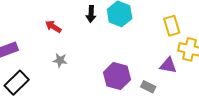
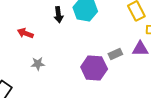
gray rectangle: (148, 87) -> (115, 54), moved, turned -40

